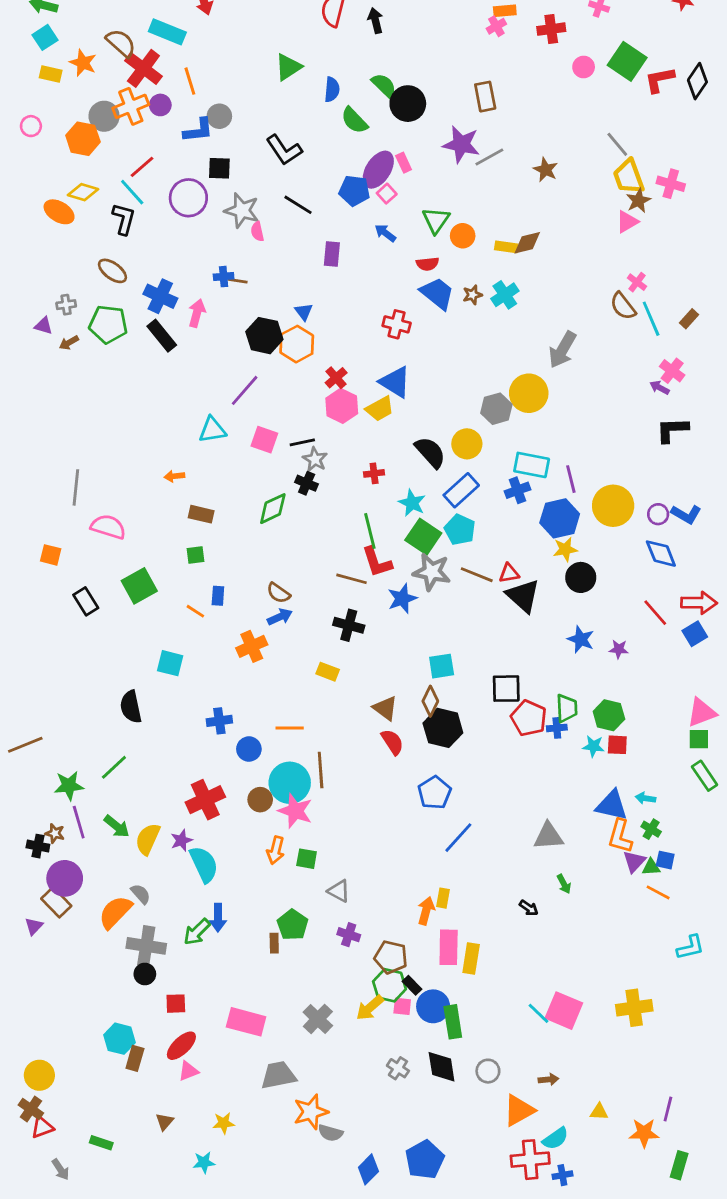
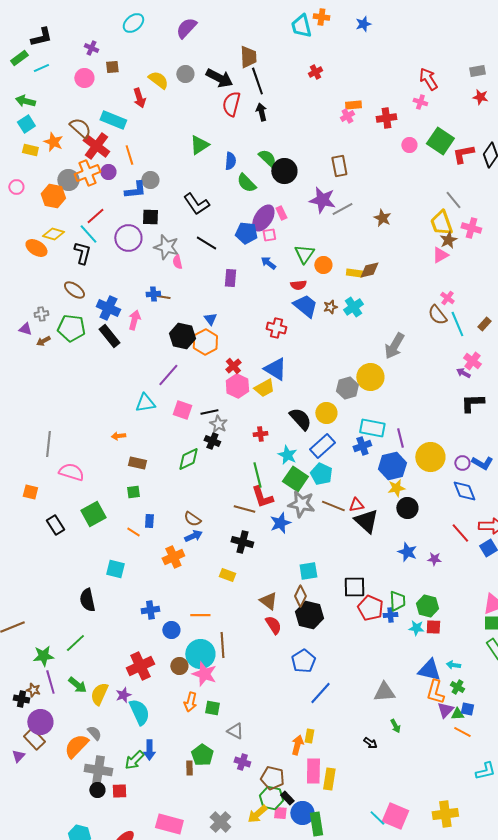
gray line: (617, 144) -> (453, 200), moved
pink square: (387, 194) -> (269, 235), turned 32
red square: (176, 1004) -> (119, 791), moved

